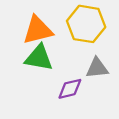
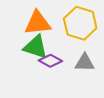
purple diamond: (70, 89) -> (50, 61), moved, turned 35

